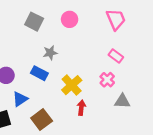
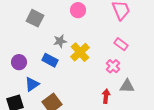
gray square: (34, 22) -> (35, 18), moved
yellow cross: (72, 85) -> (80, 52), moved
red arrow: (81, 108) -> (106, 96), moved

